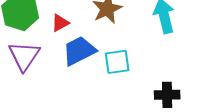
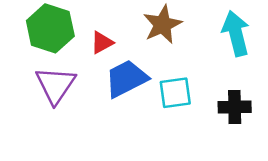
black cross: (167, 95) -> (235, 107), moved

